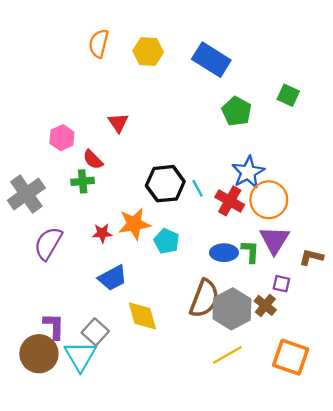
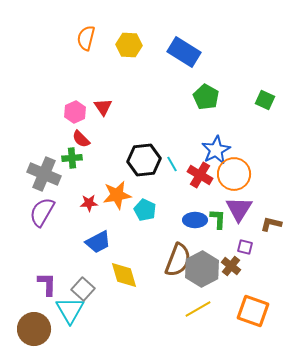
green square: (288, 95) -> (265, 100), moved
pink hexagon: (62, 138) -> (75, 112), moved
gray cross: (26, 194) -> (44, 174), moved, turned -32
brown circle: (39, 354) -> (34, 329), moved

